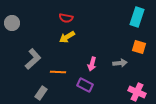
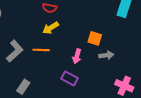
orange square: (139, 47) -> (95, 38), moved
orange line: (58, 72) -> (41, 50), moved

